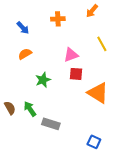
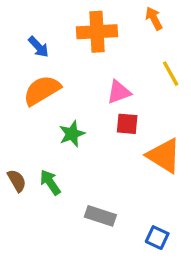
orange arrow: (92, 11) -> (154, 18), turned 112
orange cross: (58, 19) -> (97, 32), size x1.6
orange semicircle: (25, 54) -> (42, 90), size x1.6
gray rectangle: (51, 124) -> (100, 216), moved

